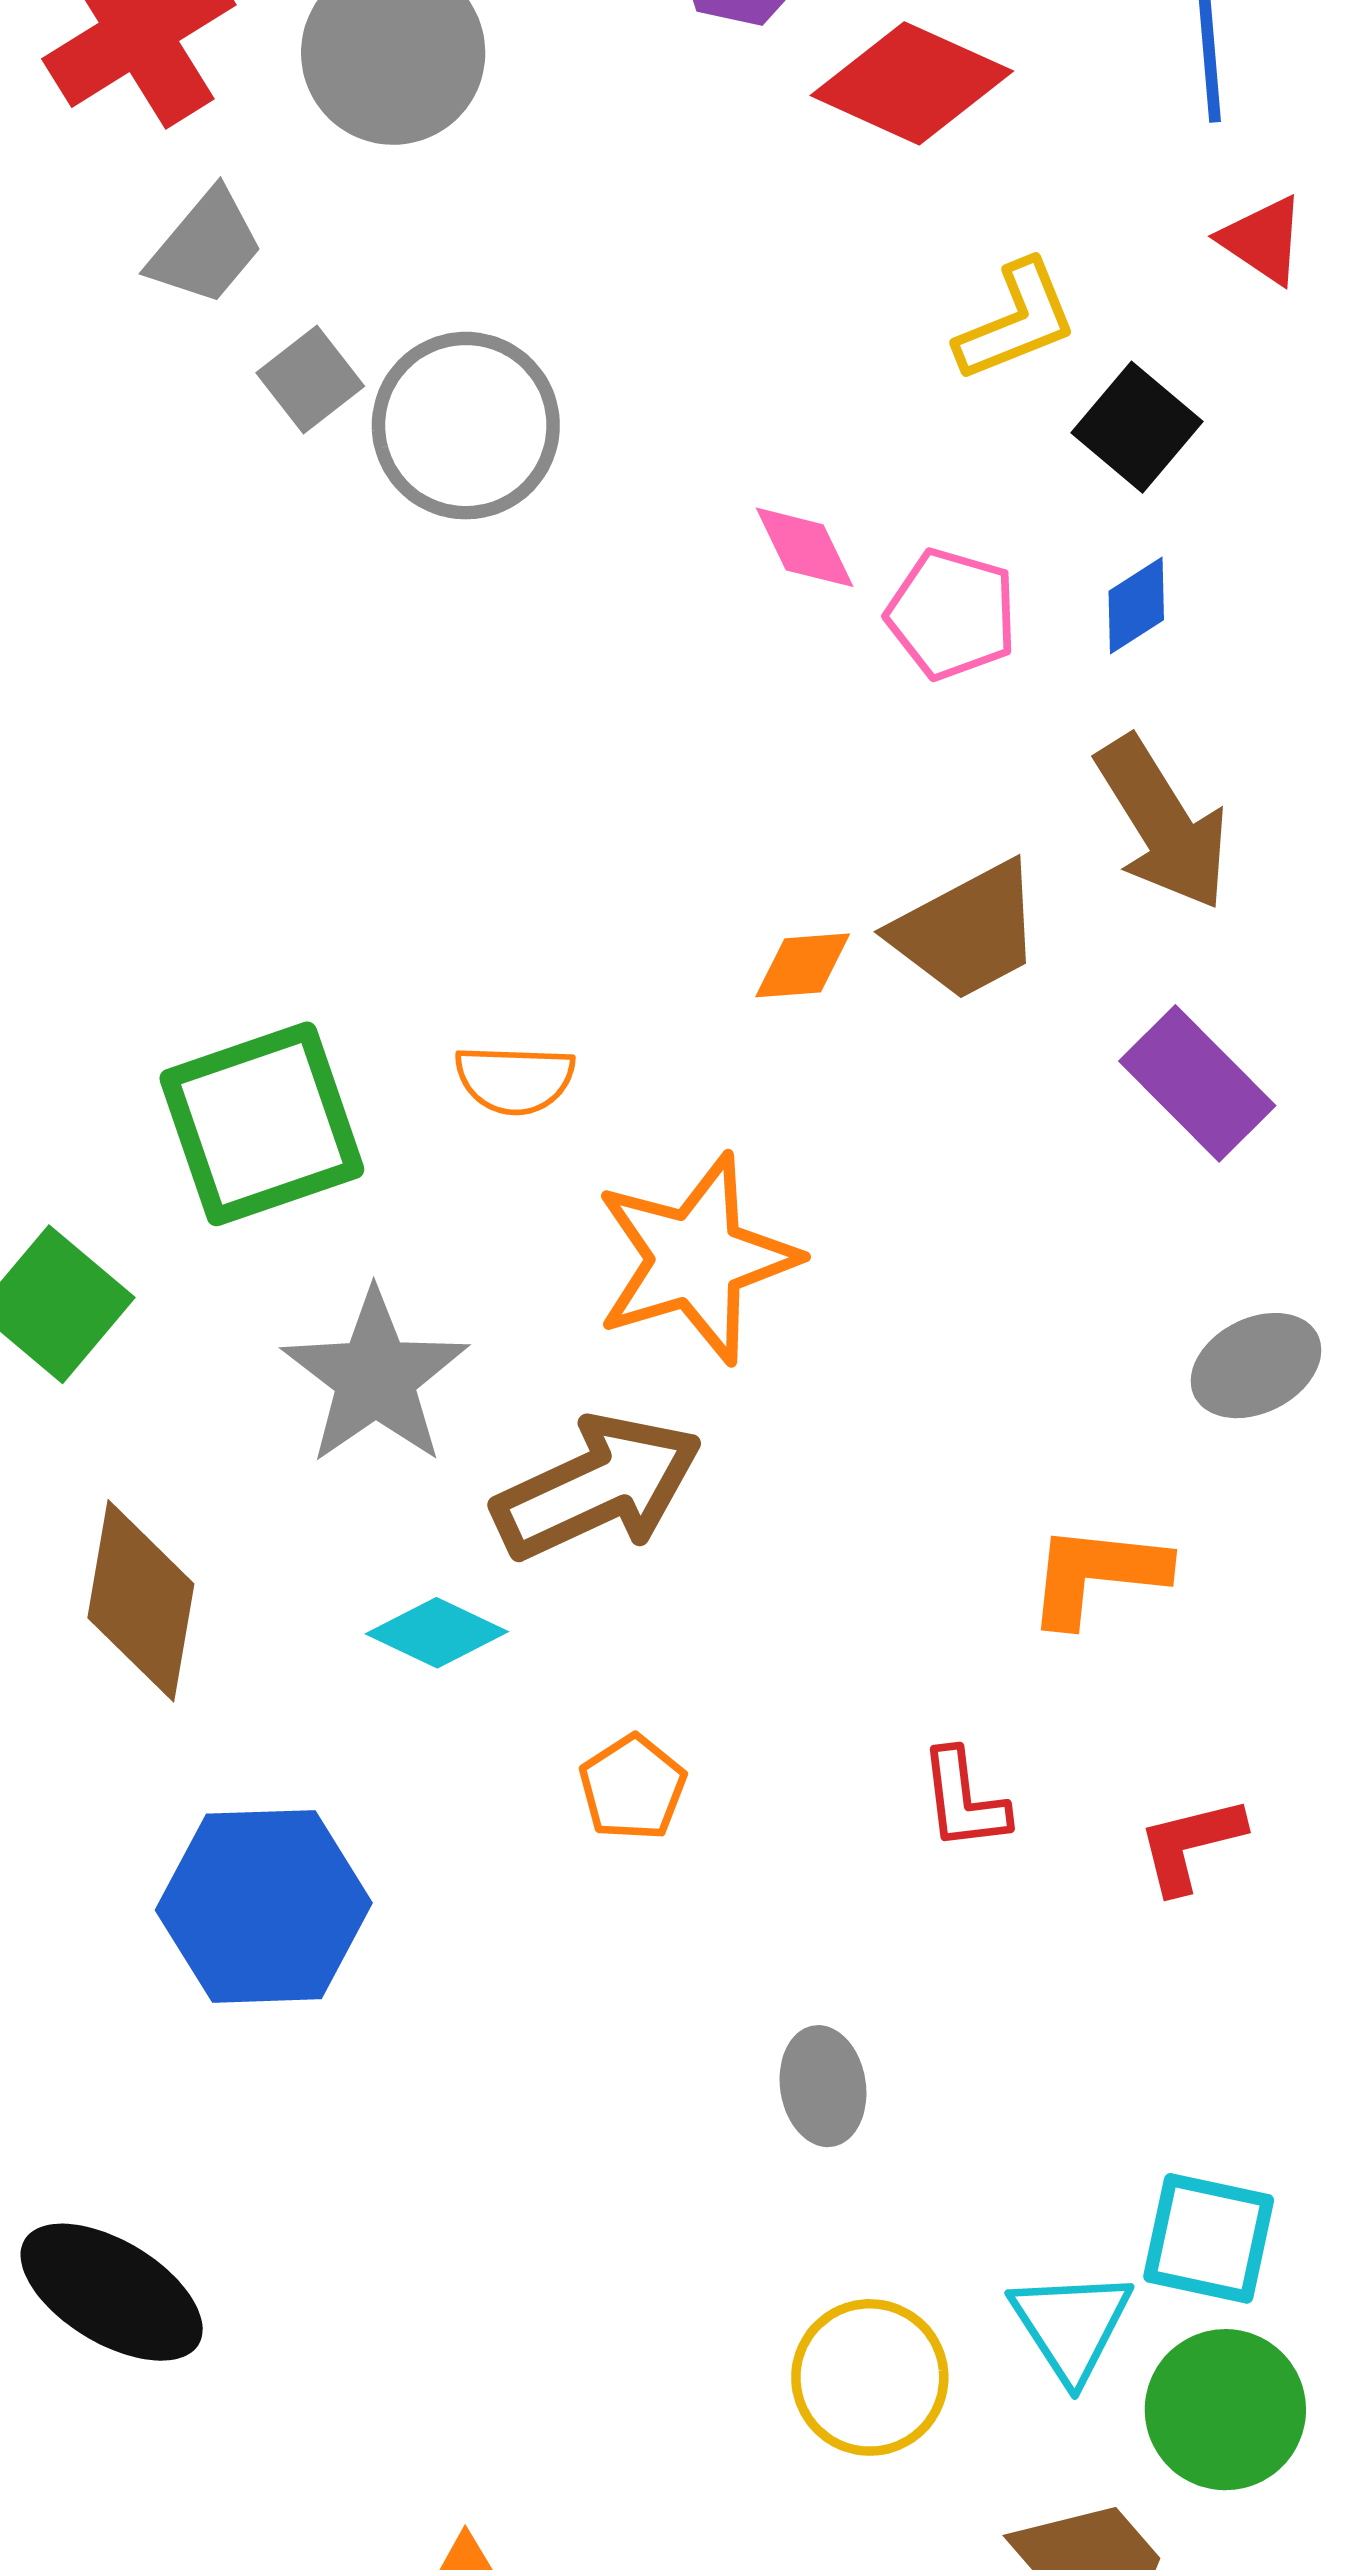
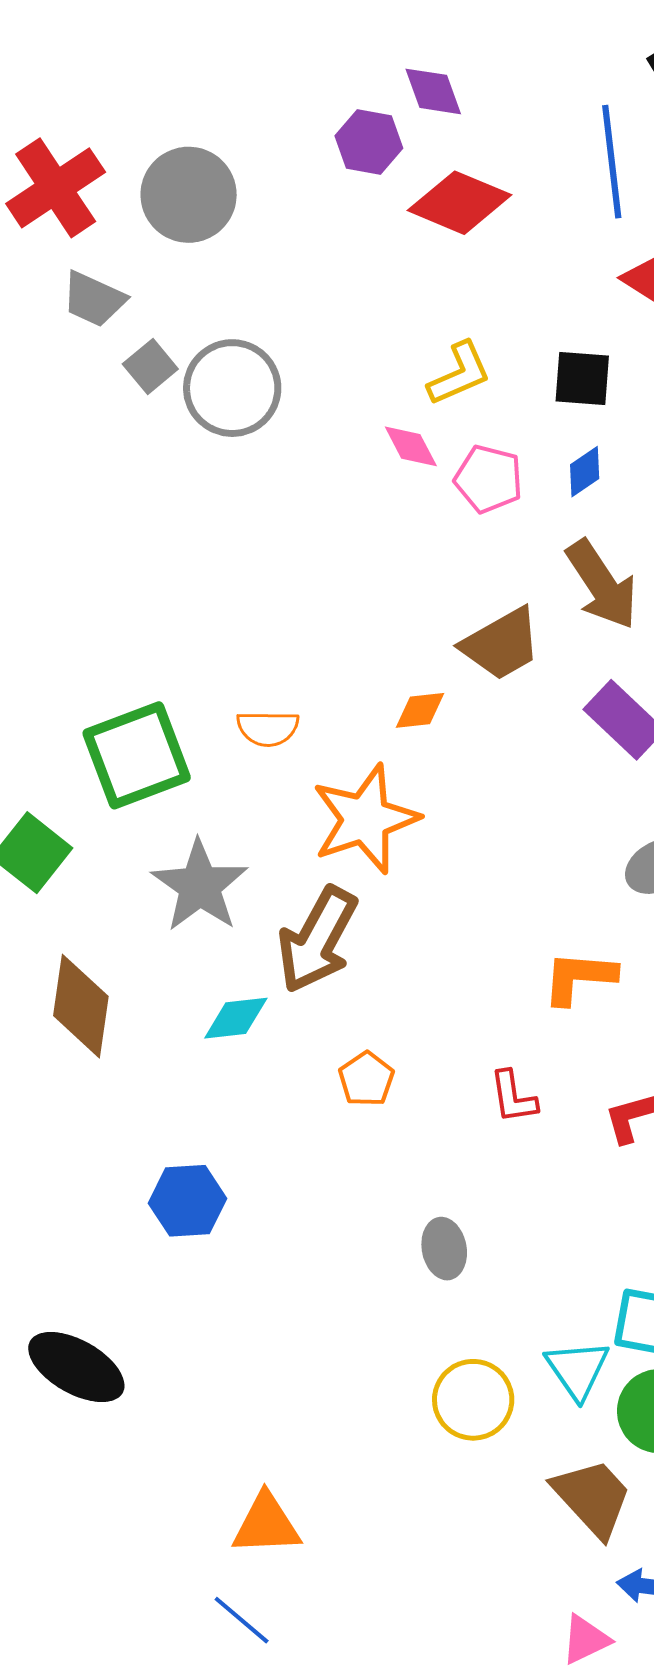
gray trapezoid: (206, 247) -> (94, 299), turned 76
yellow L-shape: (1016, 321) -> (459, 374), moved
black square: (1137, 427) -> (582, 379), turned -34
orange diamond: (803, 965) -> (420, 710), moved
brown arrow: (598, 1487) -> (317, 940), turned 145
cyan diamond: (437, 1633) -> (236, 1018), turned -30
orange pentagon: (633, 1788) -> (366, 1079), moved
blue hexagon: (264, 1906) -> (188, 1201), moved, size x0.7

